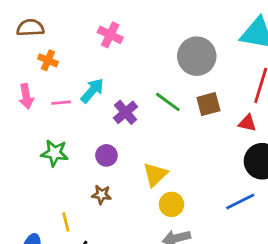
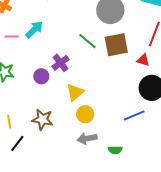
brown square: (208, 104) -> (116, 45), size x1.4
purple cross: (126, 112) -> (61, 63), moved
brown star: (101, 195) -> (43, 120), moved, size x1.5

